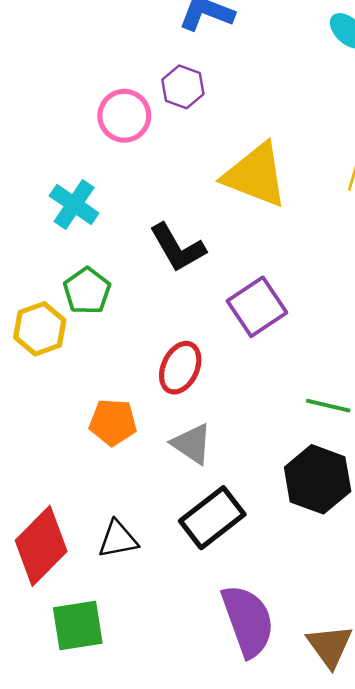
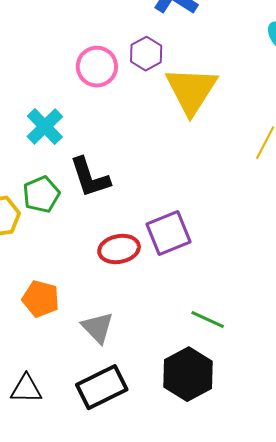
yellow triangle: (255, 175) -> (191, 90), moved, turned 30
black L-shape: (178, 248) -> (90, 177), moved
red ellipse: (180, 368) -> (119, 249), moved, turned 42

